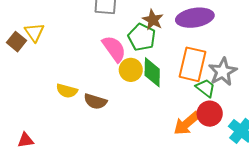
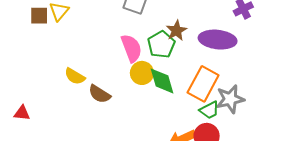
brown square: (16, 42) -> (39, 16), turned 36
green diamond: (152, 72) -> (162, 81), turned -32
green trapezoid: (206, 88) -> (209, 110), turned 100

